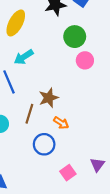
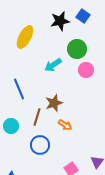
cyan arrow: (24, 57) -> (53, 65), moved
blue circle: (44, 144) -> (40, 145), moved

